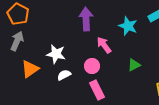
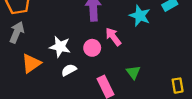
green triangle: (134, 65) -> (133, 72), moved, turned -40
pink circle: (92, 66) -> (92, 48), moved

